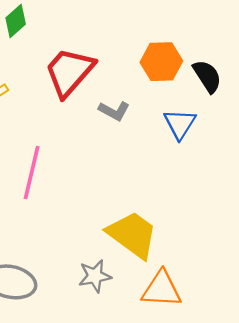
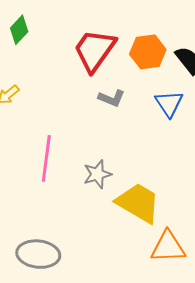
red trapezoid: (69, 72) -> (95, 50), moved
gray star: (95, 276) -> (97, 174), moved

